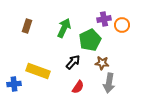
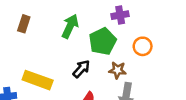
orange circle: (122, 25) -> (143, 46), moved

